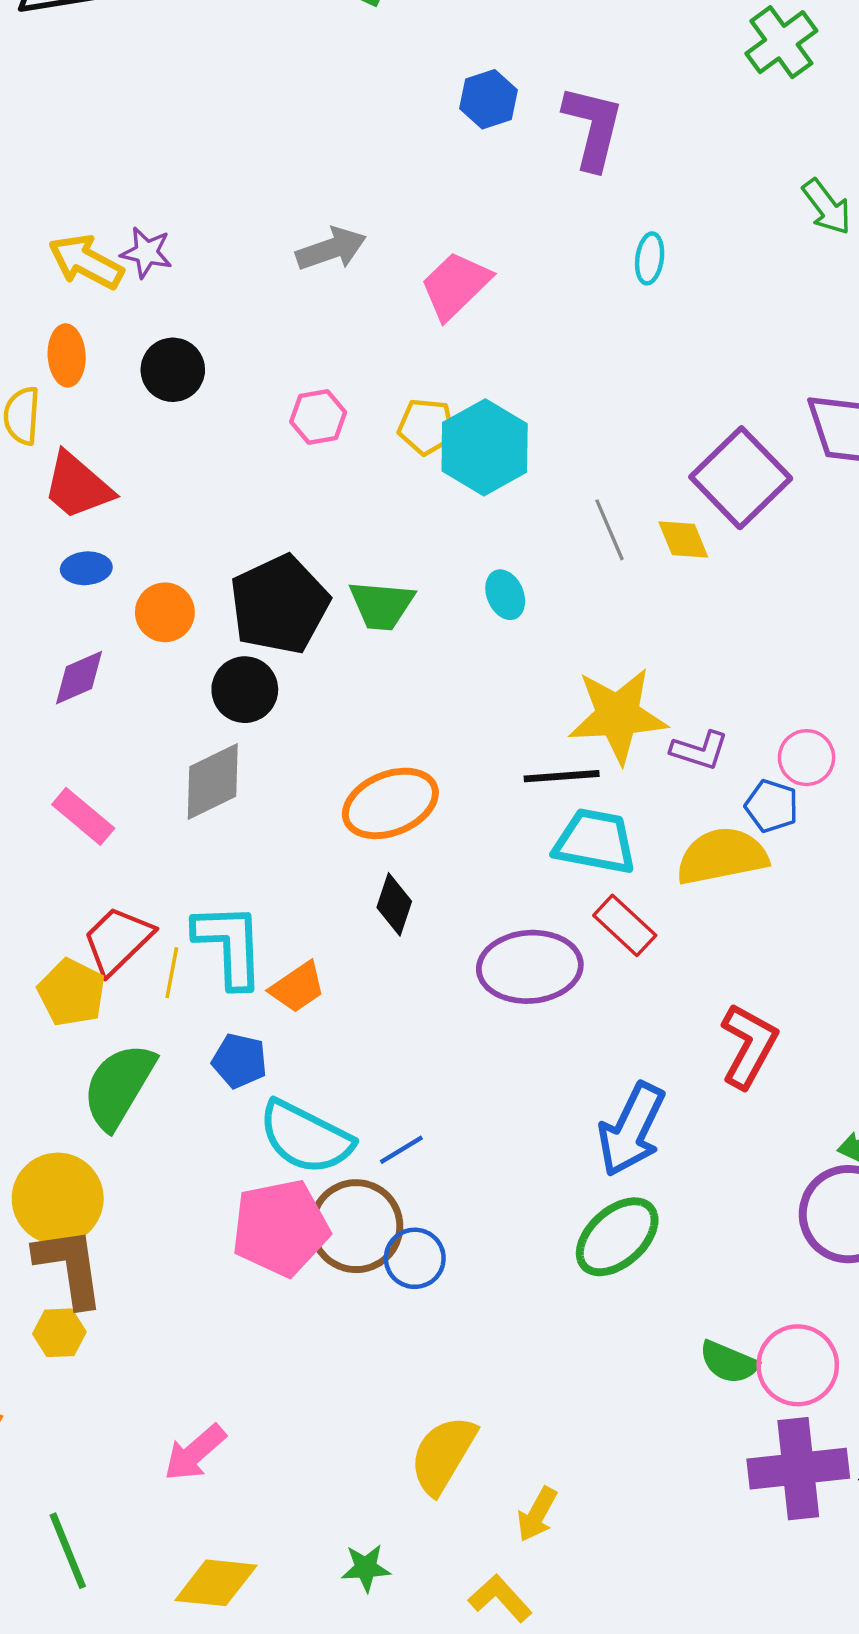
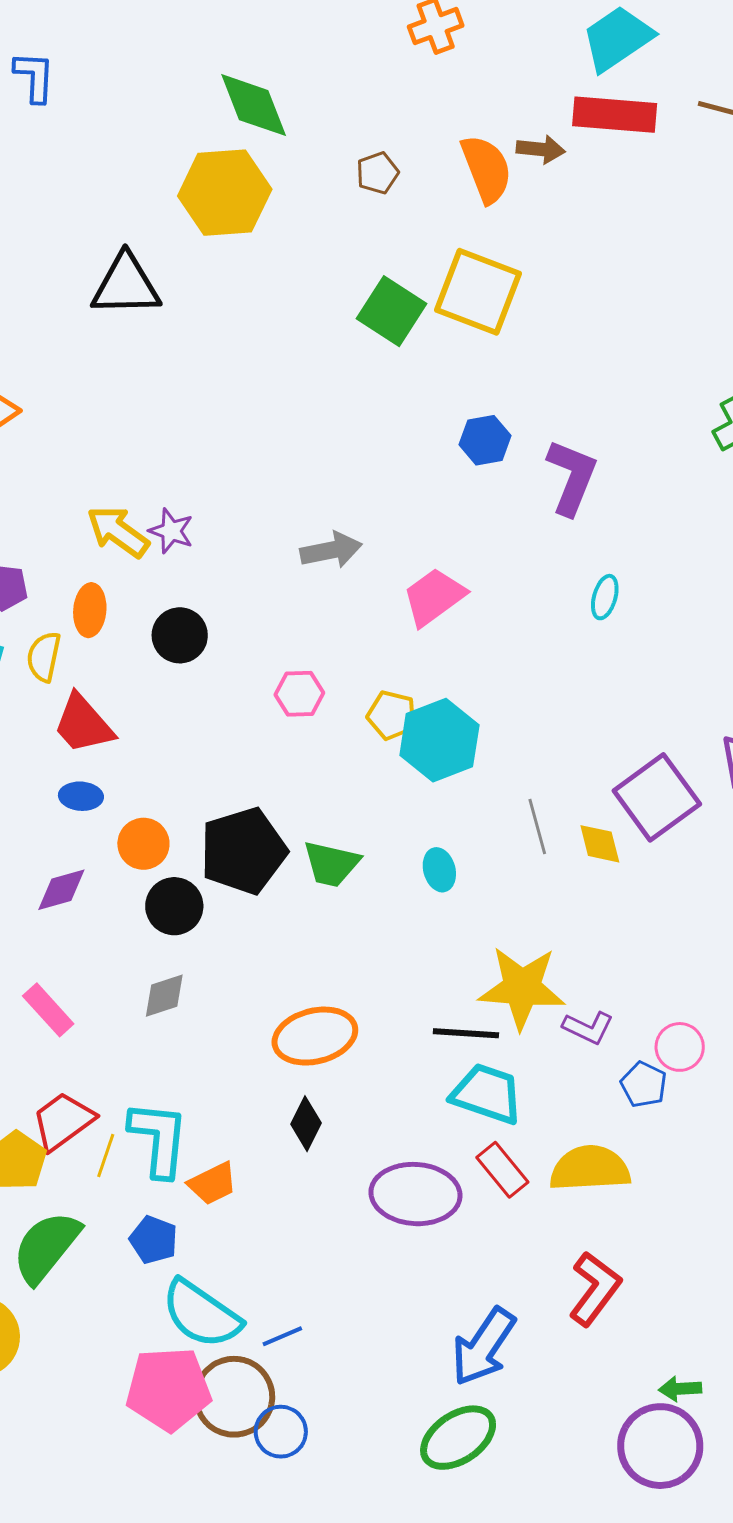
black circle: (245, 690) -> (174, 906), moved
gray diamond: (213, 782) -> (164, 996), size x0.7
yellow semicircle: (722, 856) -> (590, 1169), moved

